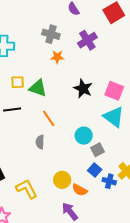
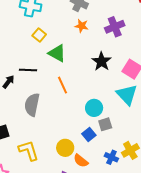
purple cross: (87, 40) -> (115, 27), moved
yellow square: (18, 82) -> (39, 35), moved, turned 32
gray semicircle: (40, 142) -> (32, 105), moved, size x1.6
blue square: (95, 170) -> (89, 134), moved

